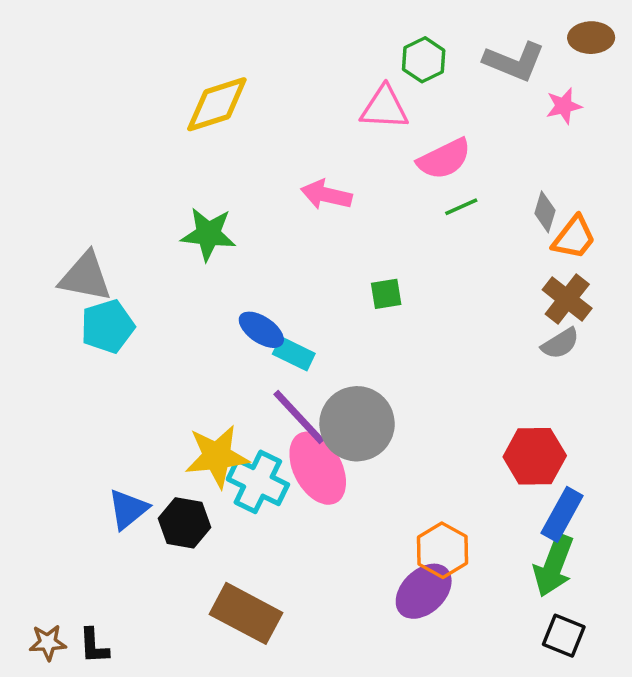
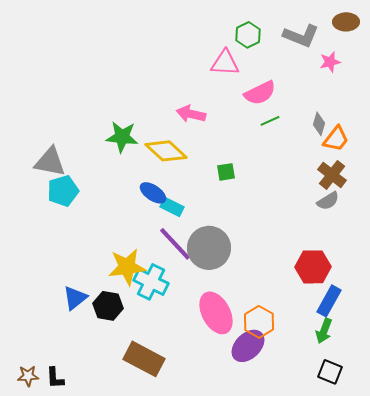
yellow diamond: (217, 104) -> (166, 151), moved, turned 60
pink ellipse: (318, 468) -> (216, 313), moved
green arrow: (554, 566) -> (324, 331), size x0.7

